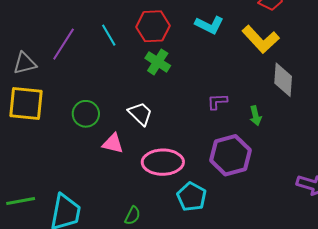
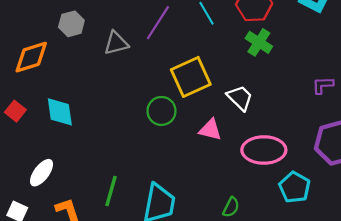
yellow square: (26, 103) -> (191, 77), moved, turned -30
green circle: (86, 114) -> (161, 111), moved
green line: (21, 201) -> (111, 191), turned -64

